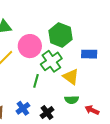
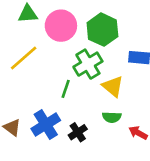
pink circle: (30, 46) -> (61, 26), moved
blue cross: (23, 108) -> (46, 124), size x1.5

